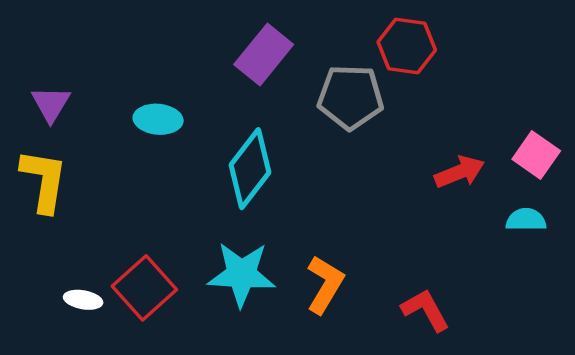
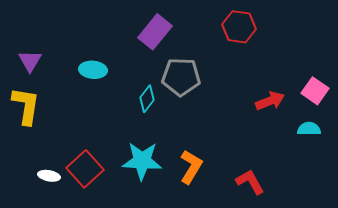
gray pentagon: (351, 97) -> (181, 77), moved
cyan diamond: (250, 169) -> (147, 99), size x0.6

